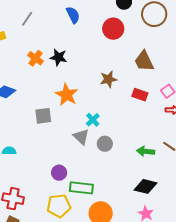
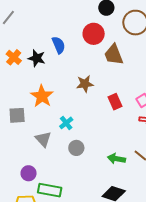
blue semicircle: (73, 15) -> (59, 45), moved
brown trapezoid: (144, 61) -> (114, 55), moved
red rectangle: (140, 95) -> (115, 102), turned 42
gray triangle: (81, 137) -> (43, 139), moved

